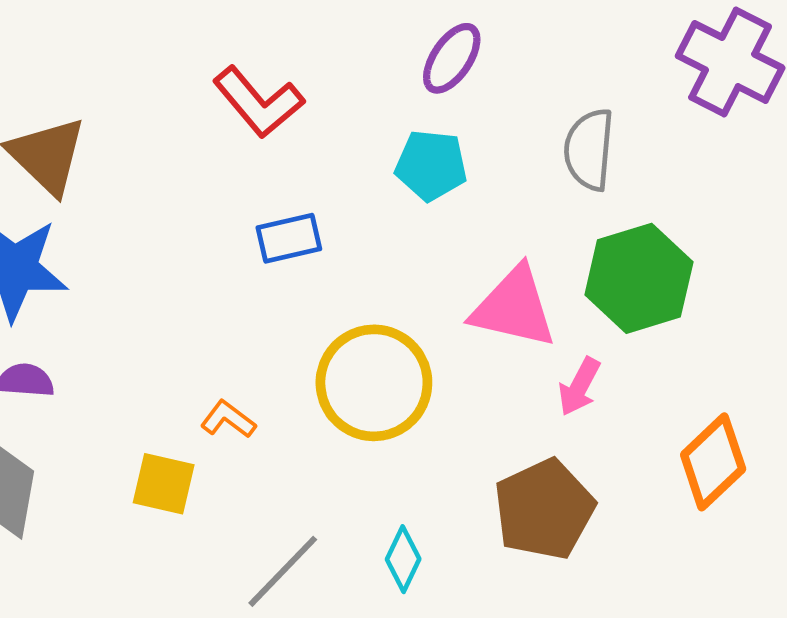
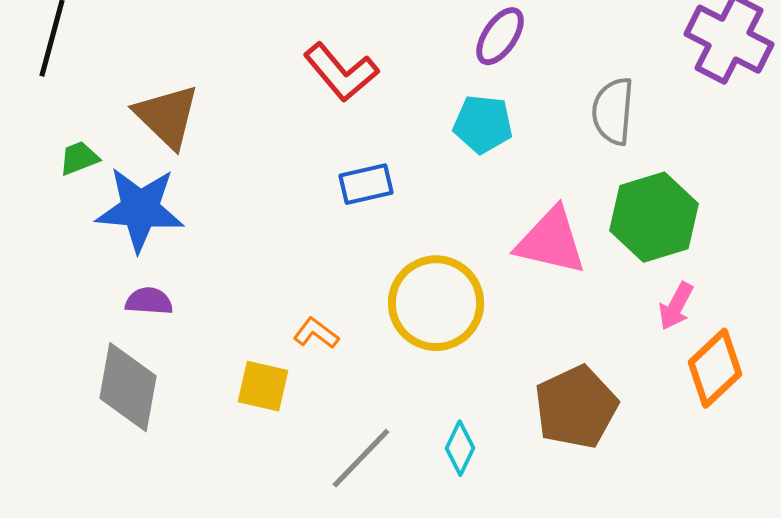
pink arrow: (579, 387) -> (676, 306), moved

